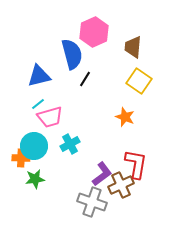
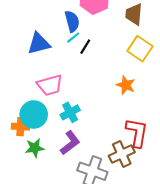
blue semicircle: (72, 54) -> (72, 21), size x0.7
cyan line: (38, 104) -> (73, 38), moved
purple L-shape: (102, 174) -> (70, 143), moved

